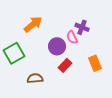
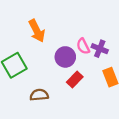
orange arrow: (33, 24) -> (37, 31), turned 102
purple cross: (82, 27) -> (100, 49), moved

